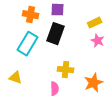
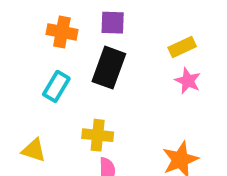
cyan rectangle: (28, 44) -> (56, 86), size x0.7
yellow cross: (66, 70) -> (98, 135), moved

